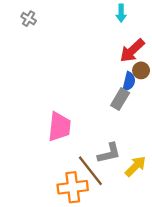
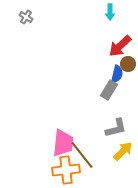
pink trapezoid: (59, 127) -> (63, 143), moved
gray L-shape: (109, 153) -> (116, 128), moved

